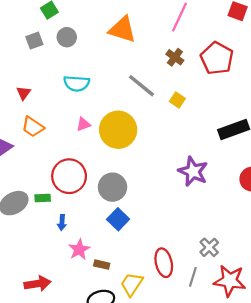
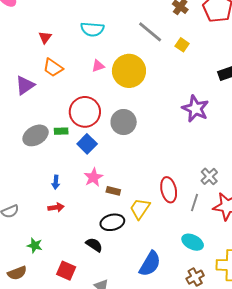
blue square: (118, 219) -> (87, 144), moved
blue arrow: (62, 222) -> (56, 182), moved
red arrow: (38, 284) -> (56, 207), size x0.7

